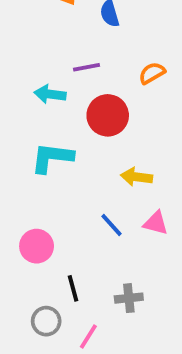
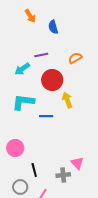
cyan arrow: (50, 94) -> (22, 69), turned -42
yellow arrow: (137, 177) -> (67, 100), moved, turned 63
pink triangle: (156, 223) -> (77, 163), moved, turned 32
blue line: (112, 225) -> (46, 116), moved, turned -48

